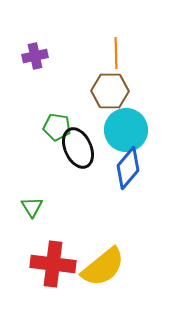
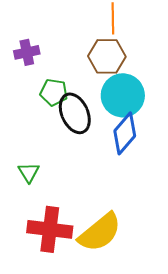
purple cross: (35, 56) -> (27, 52), moved

